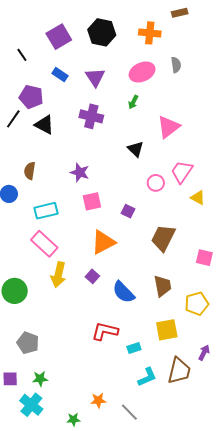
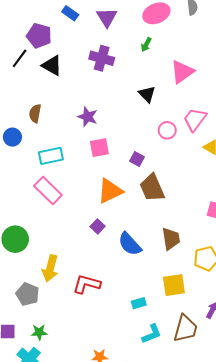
brown trapezoid: (163, 238) -> (152, 188), moved, turned -52
yellow arrow: (58, 275) -> (50, 268), moved
red L-shape: (105, 331) -> (87, 284), moved

